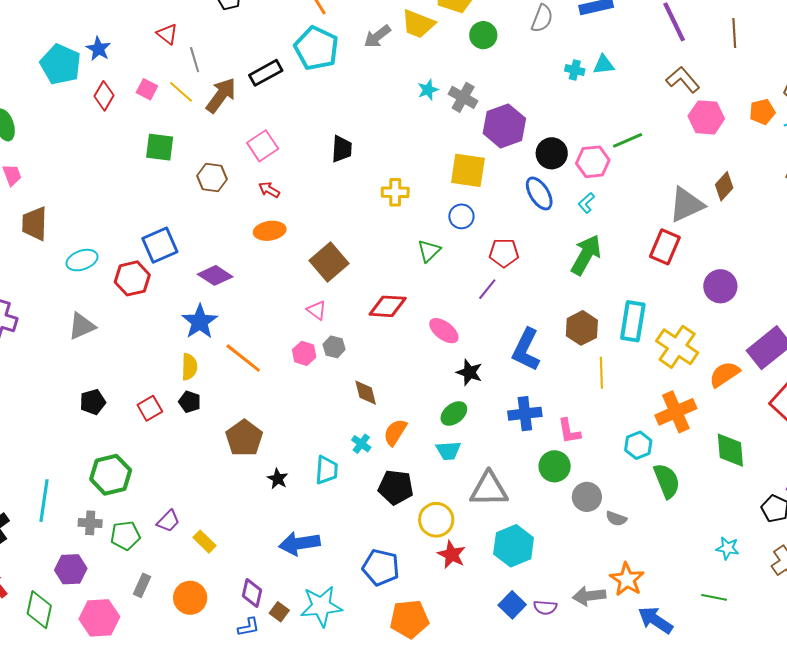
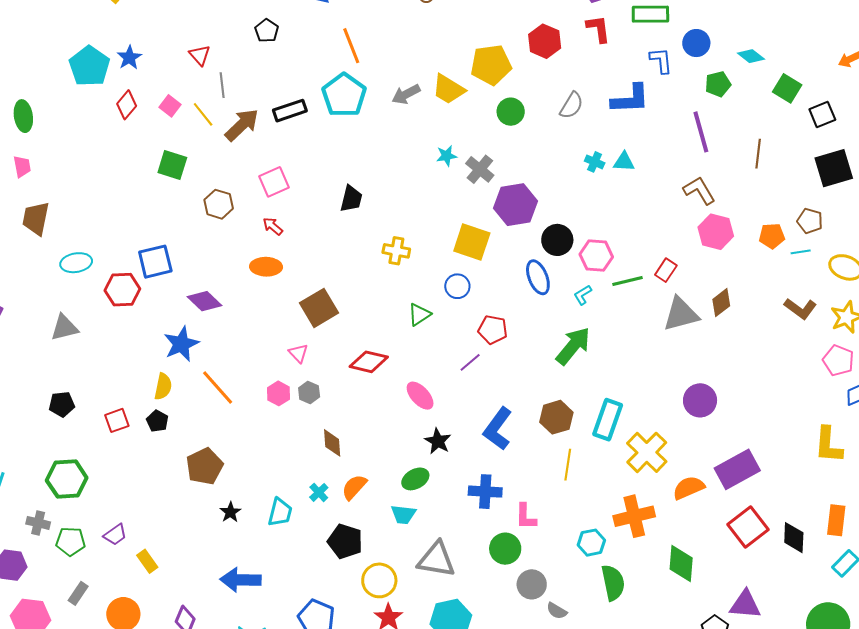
green line: (628, 140) -> (628, 281), moved
red rectangle: (665, 247) -> (666, 270), moved, size x0.7

